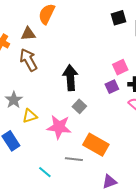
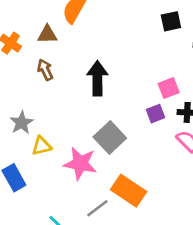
brown arrow: (28, 60) -> (45, 70), size x0.7
black arrow: (70, 78) -> (97, 78), moved
gray square: (79, 106) -> (110, 137), size x1.6
gray line: (74, 159) -> (97, 208), turned -48

